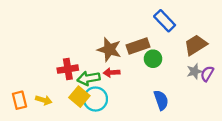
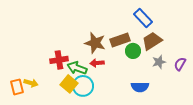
brown trapezoid: (196, 45) -> (152, 41), moved
gray star: (194, 71) -> (159, 62), moved
green arrow: (89, 78) -> (77, 68), turned 30
yellow arrow: (44, 100) -> (31, 83), moved
blue semicircle: (161, 100) -> (140, 87), turned 108

